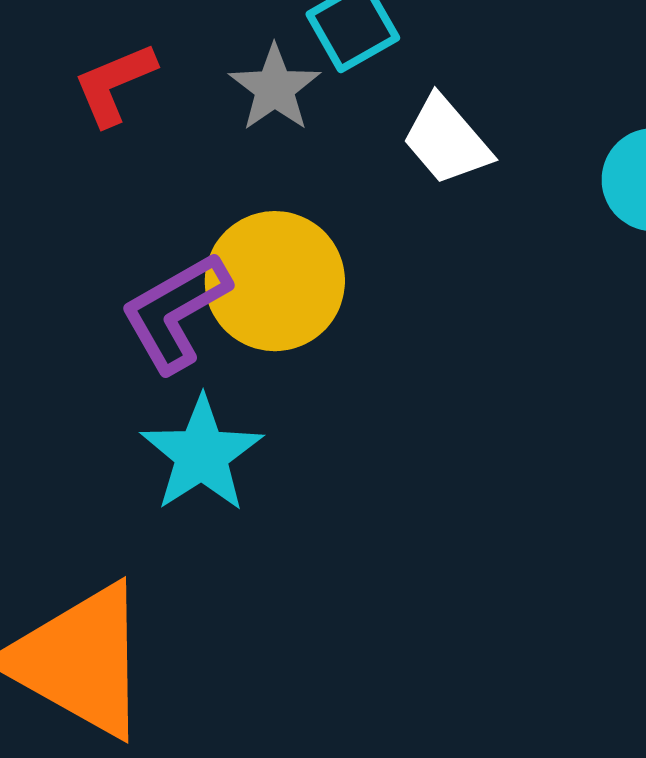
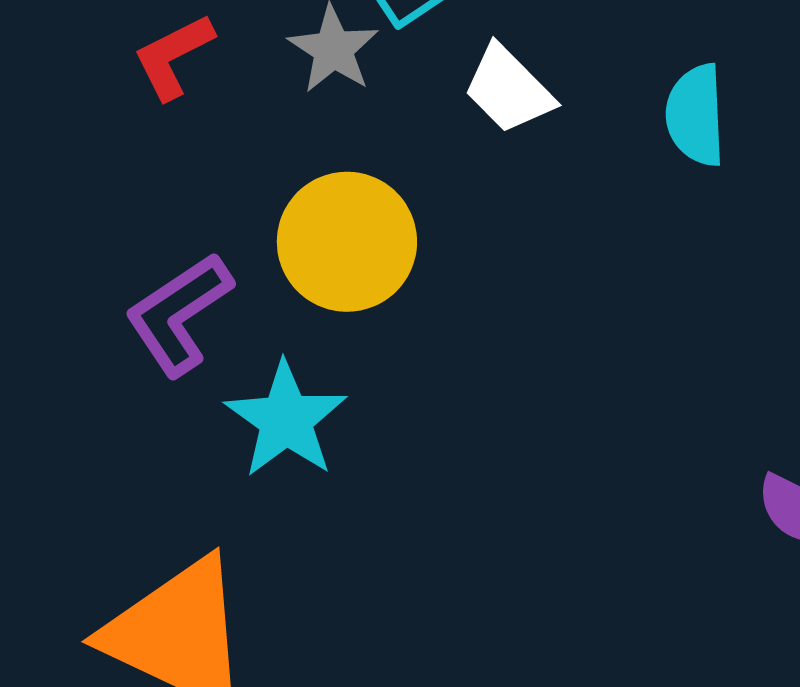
purple L-shape: (175, 312) -> (179, 314), moved

